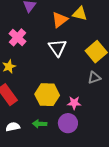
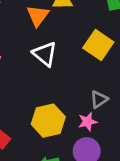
gray triangle: (94, 78) -> (99, 99), moved

